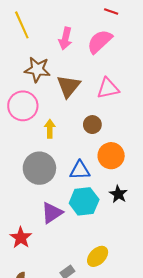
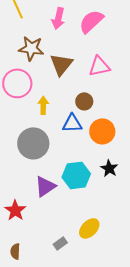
blue triangle: (80, 170) -> (72, 123), moved

